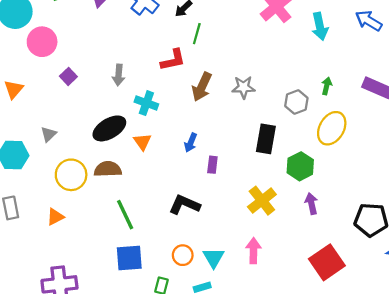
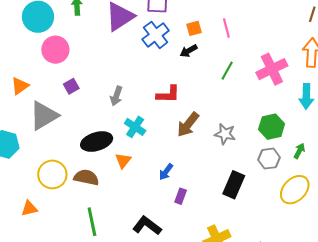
green line: (197, 34) -> (227, 71), moved
gray triangle: (49, 134) -> (44, 116), moved, size x2.0
green hexagon: (300, 166) -> (272, 127), moved

